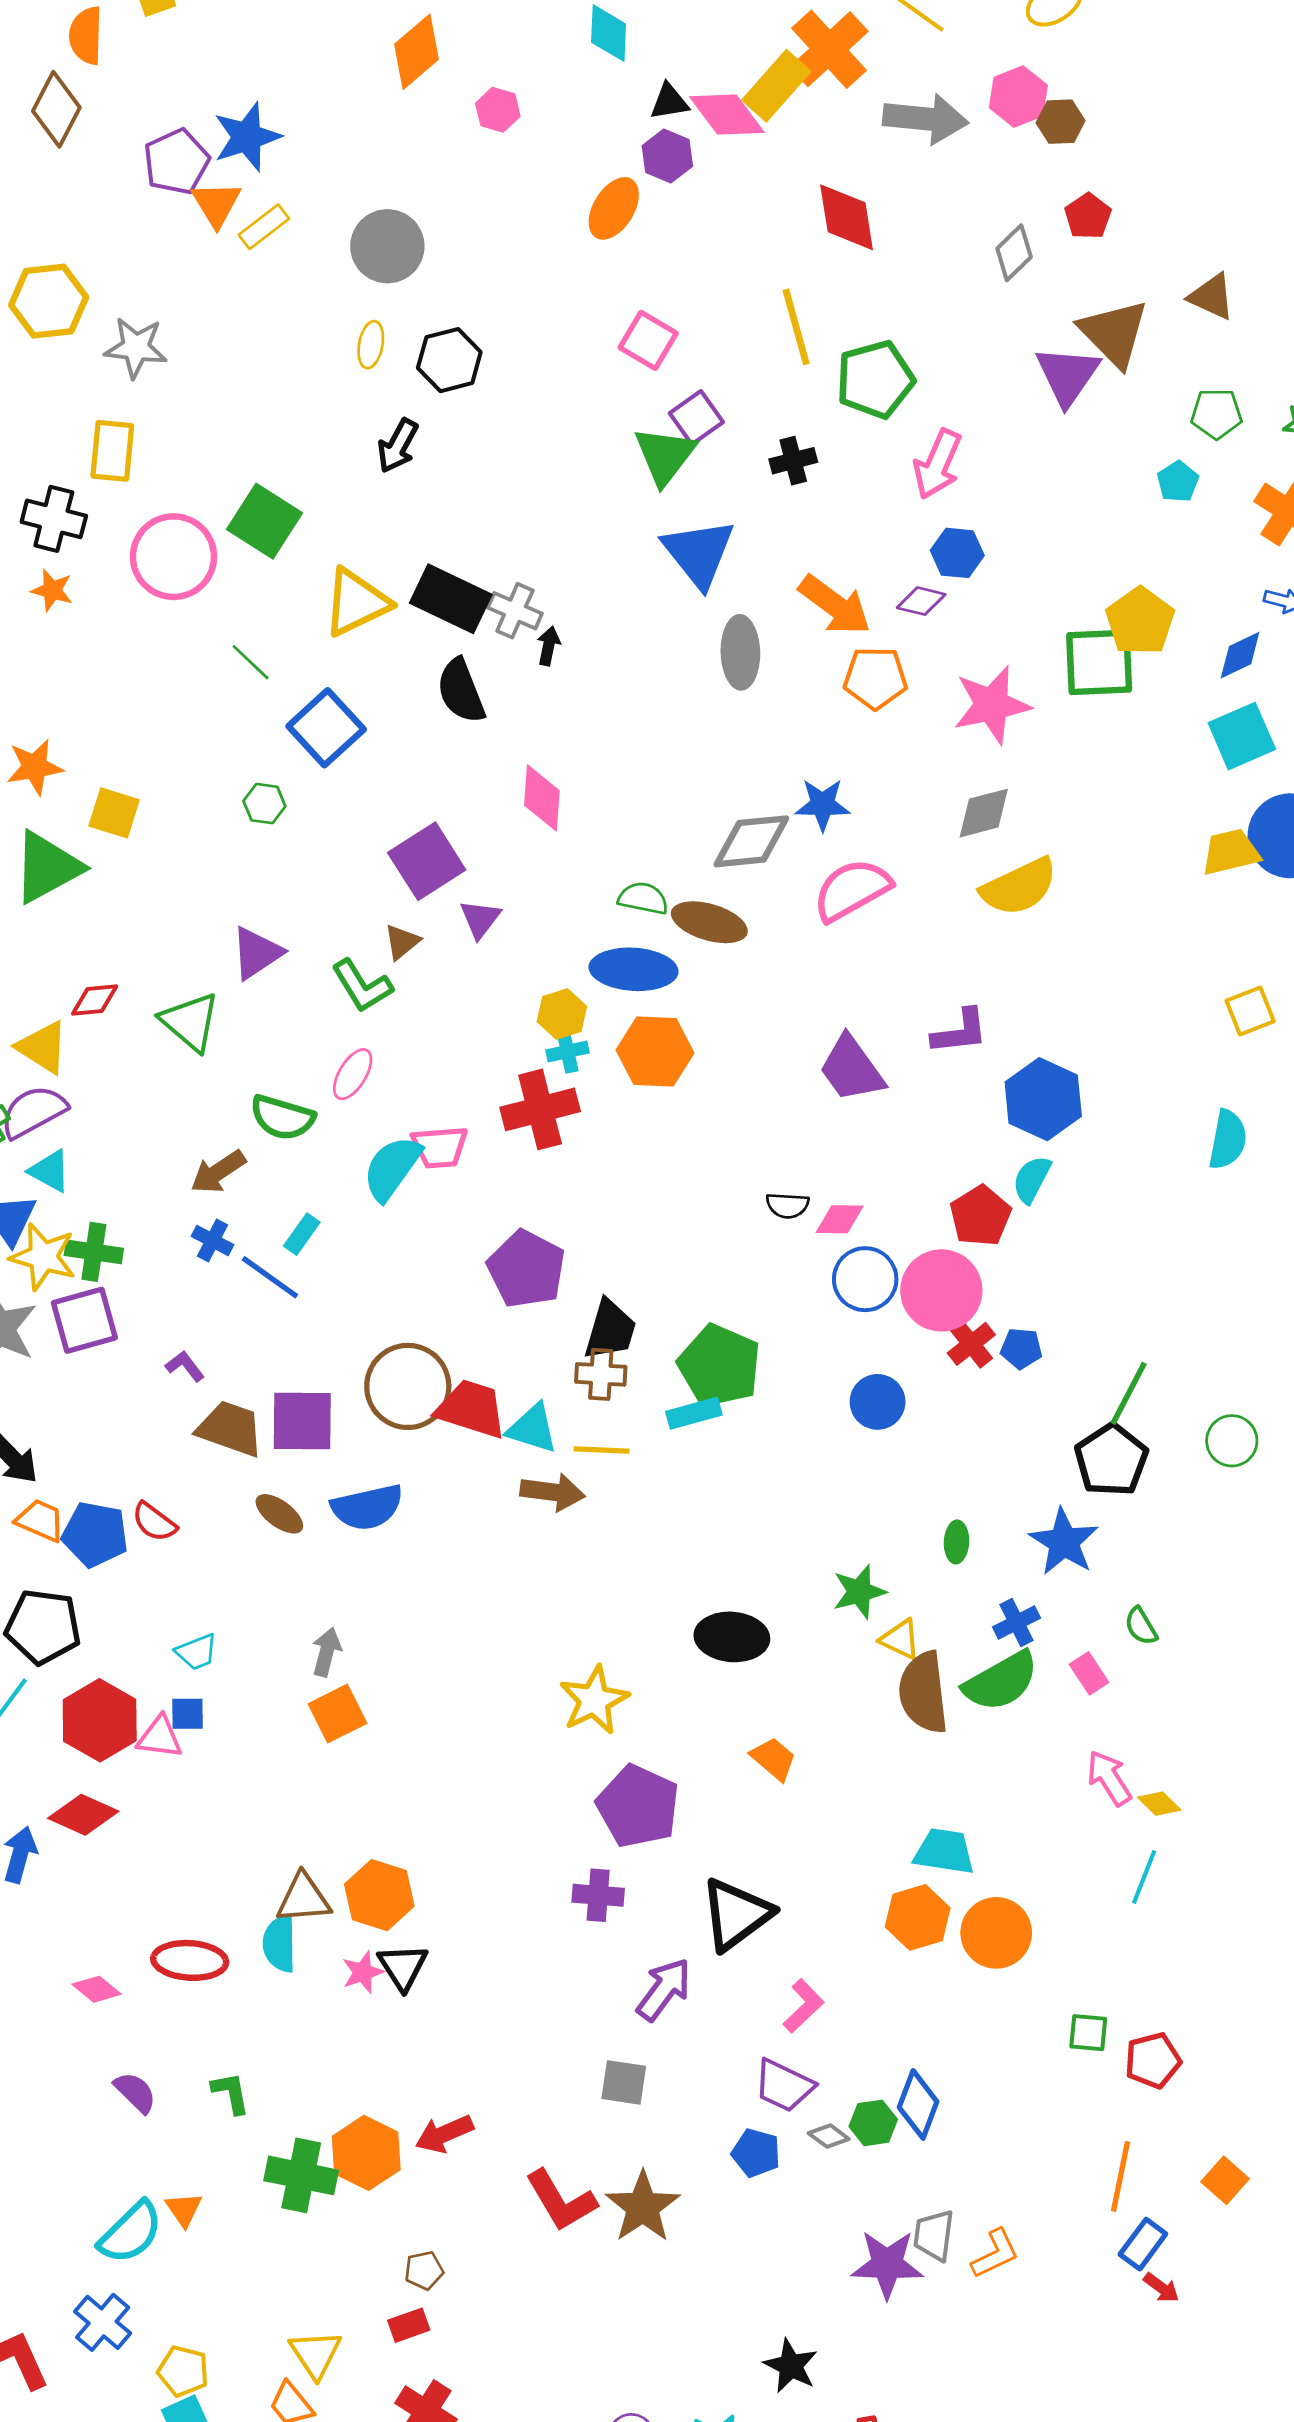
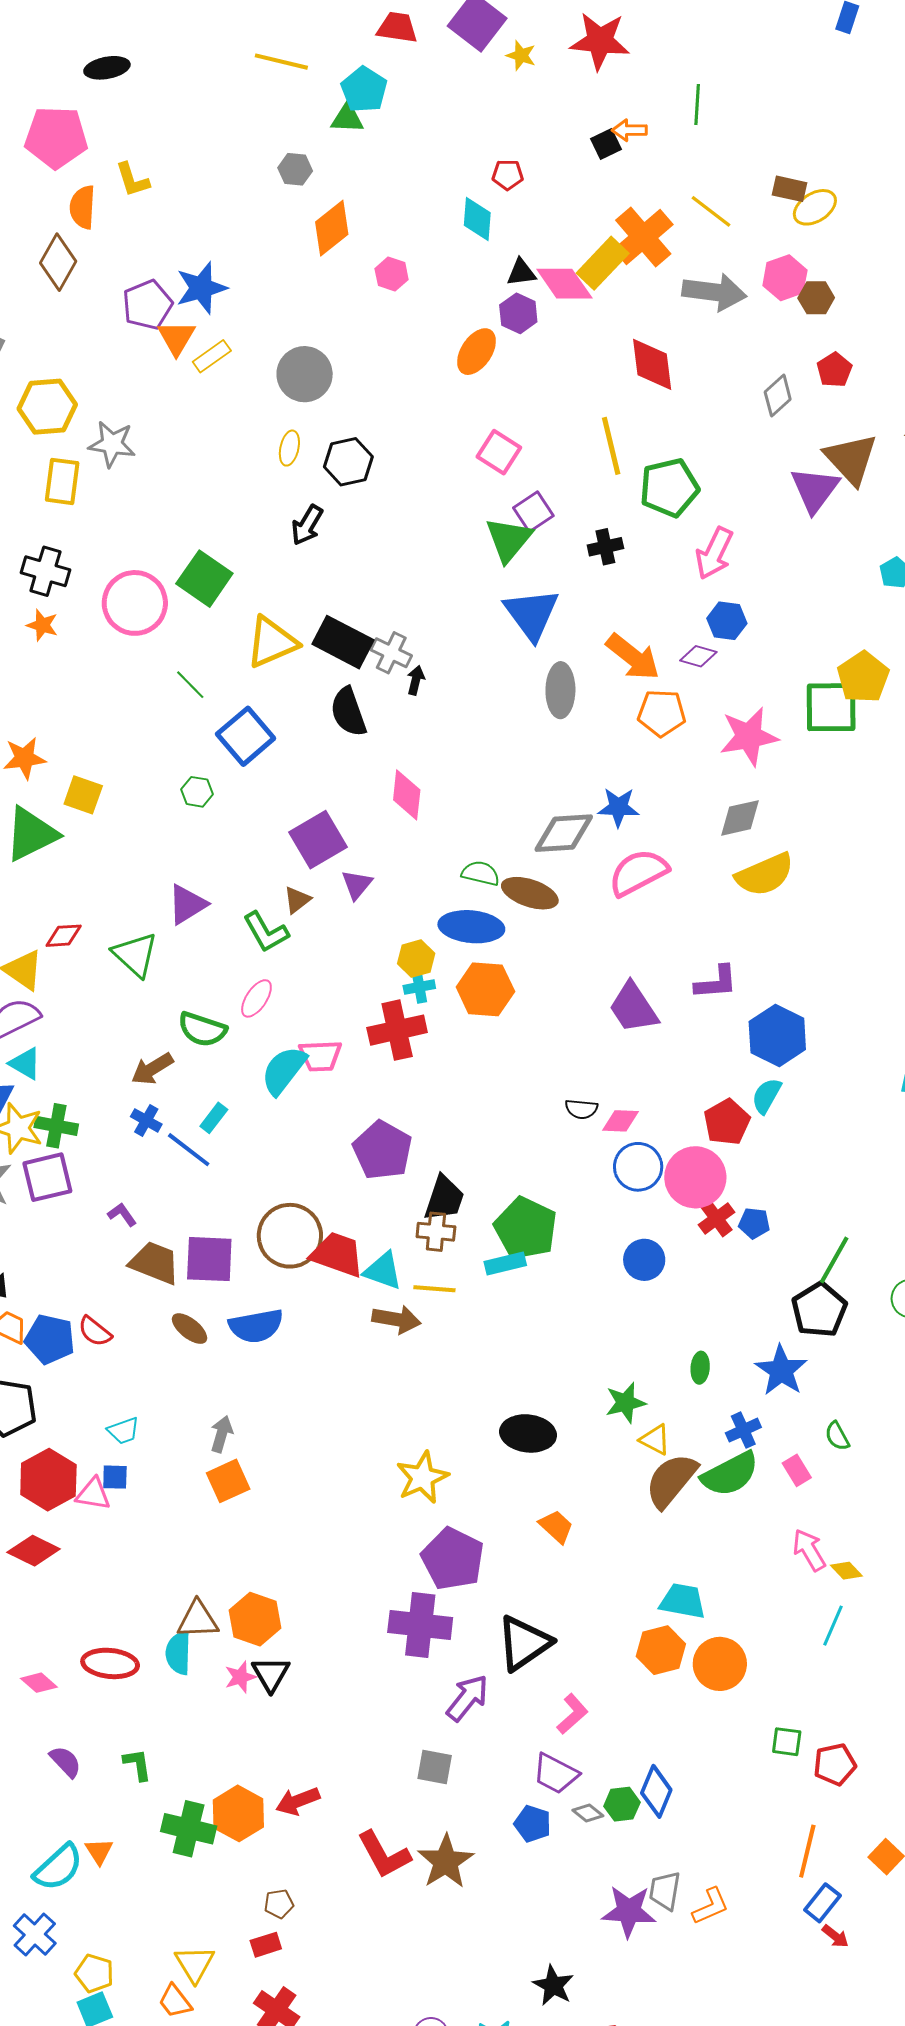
yellow rectangle: (112, 451) -> (62, 481), moved
brown semicircle: (923, 1692) -> (671, 1480), turned 44
purple cross: (598, 1895) -> (420, 1625), size x1.6

